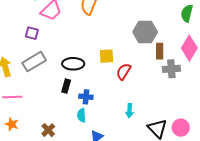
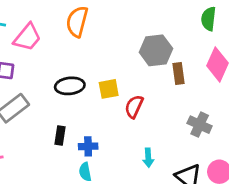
black ellipse: (73, 64) -> (70, 86), moved
gray cross: (171, 69) -> (200, 125), moved, turned 36

